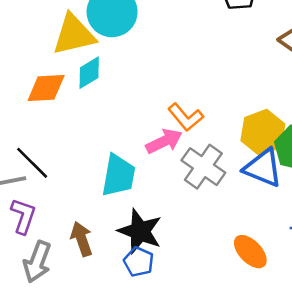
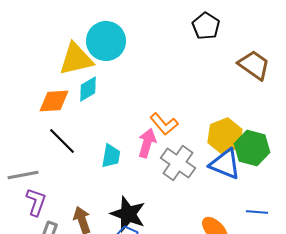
pink arrow: (164, 141) -> (147, 143), turned -48
black line: (32, 163) -> (62, 141), moved
cyan trapezoid: (118, 175) -> (111, 156), moved, size x0.7

